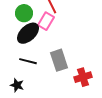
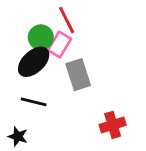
green circle: (24, 13) -> (41, 37), moved
gray rectangle: (59, 60) -> (78, 75), moved

